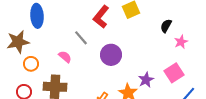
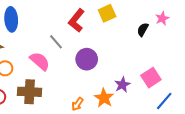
pink star: (181, 42) -> (162, 18), moved
pink semicircle: (65, 57) -> (40, 61), size x1.5

